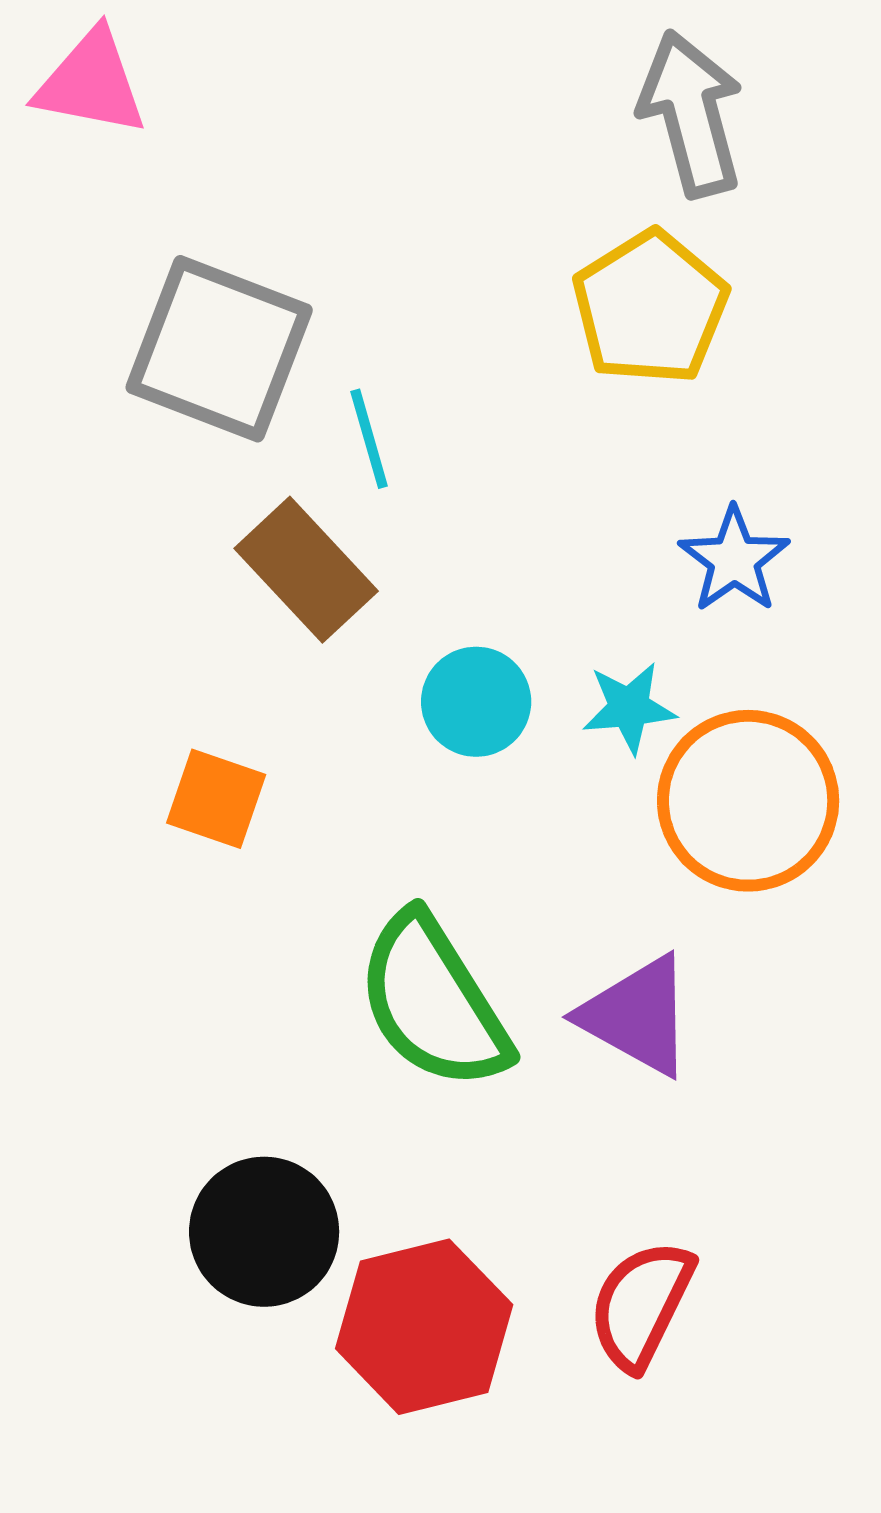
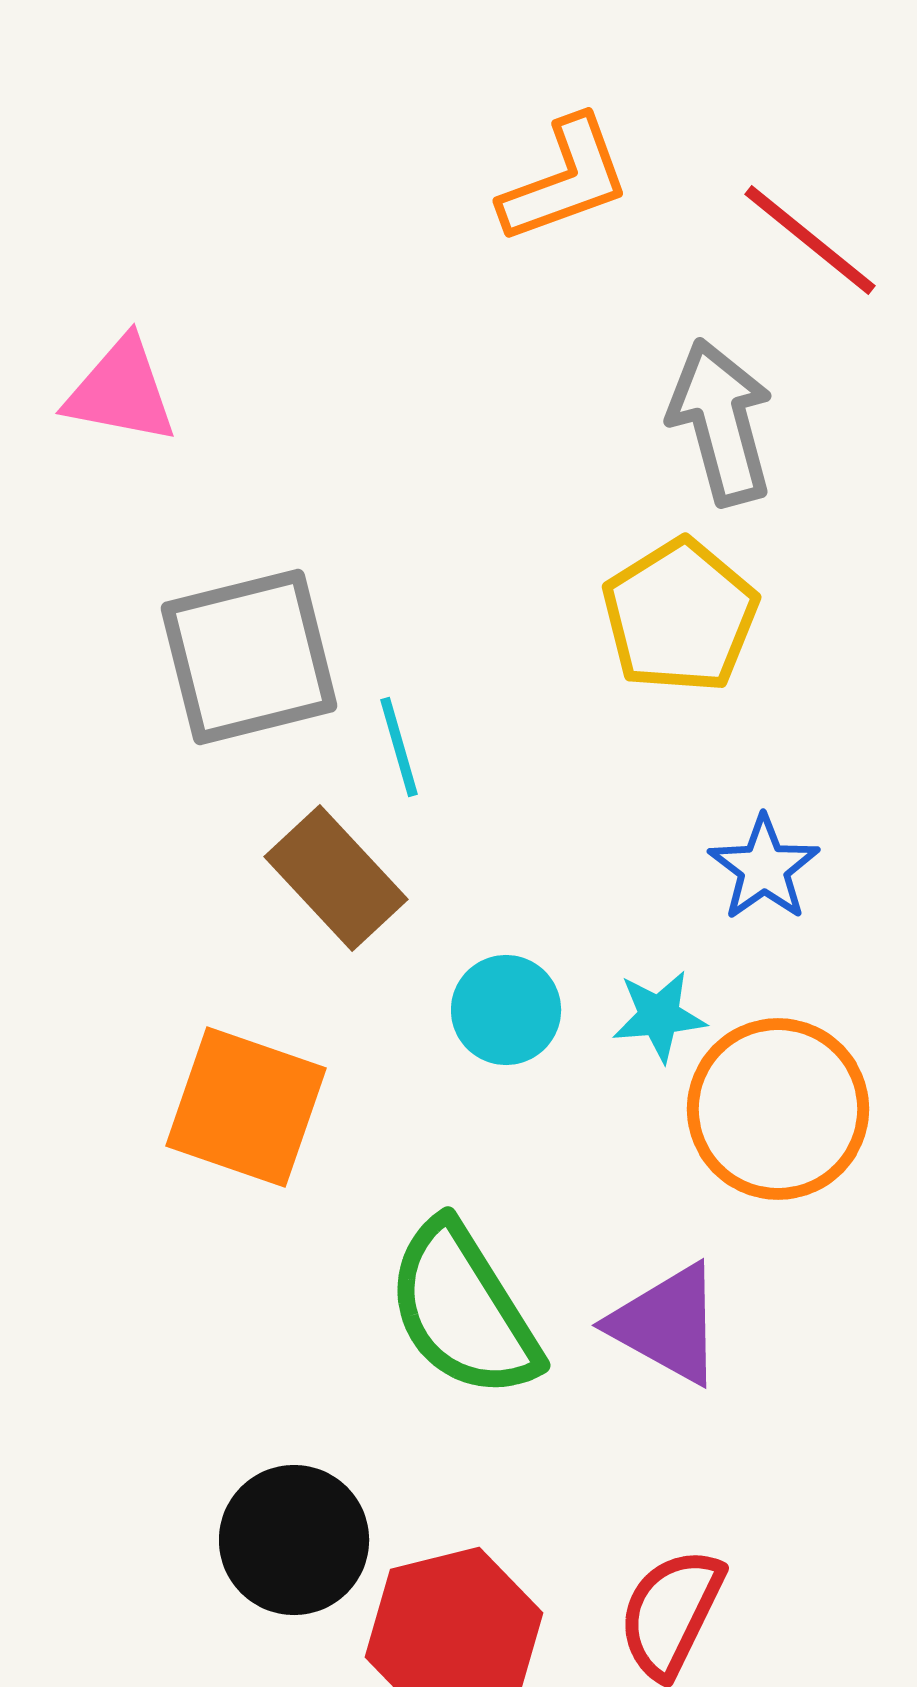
gray square: (219, 349) -> (249, 657), turned -35
orange square: (216, 799) -> (246, 1107), size x1.6

